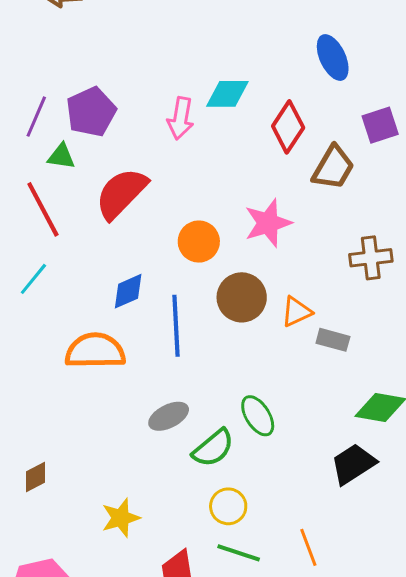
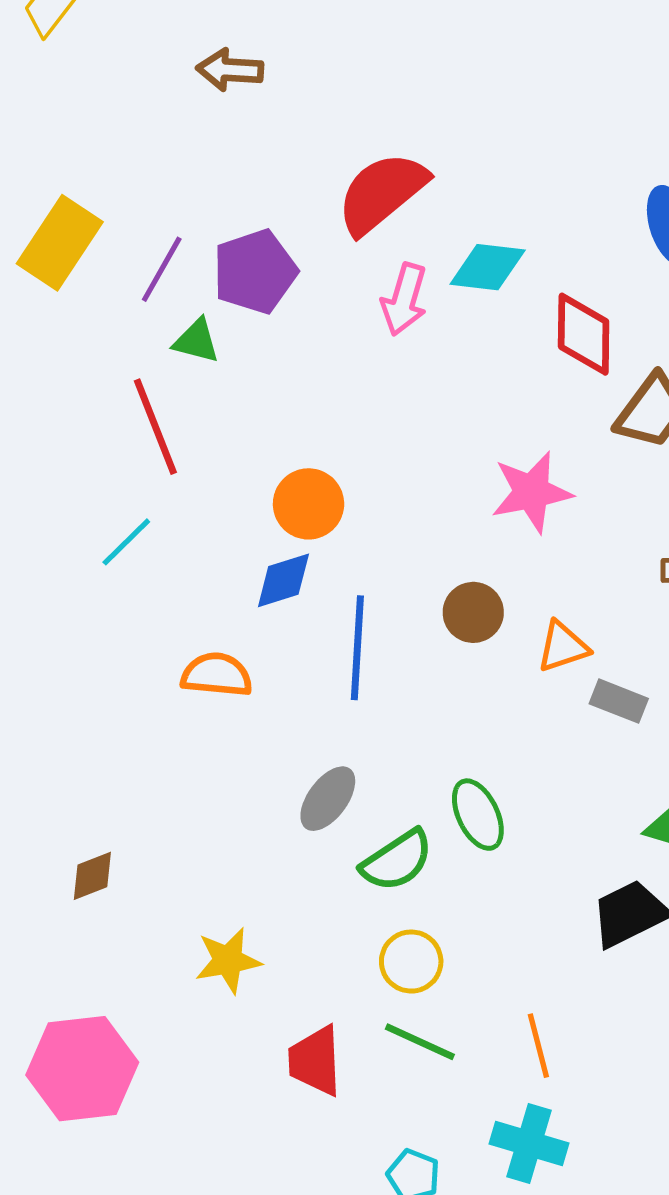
red diamond: (288, 127) -> (584, 334), turned -39
red semicircle: (121, 193) -> (382, 193), moved
orange circle: (199, 242) -> (309, 504), moved
brown circle: (242, 297) -> (473, 612), size x0.7
orange semicircle: (95, 351) -> (217, 675), size x0.7
gray ellipse: (169, 416) -> (328, 799), turned -33

